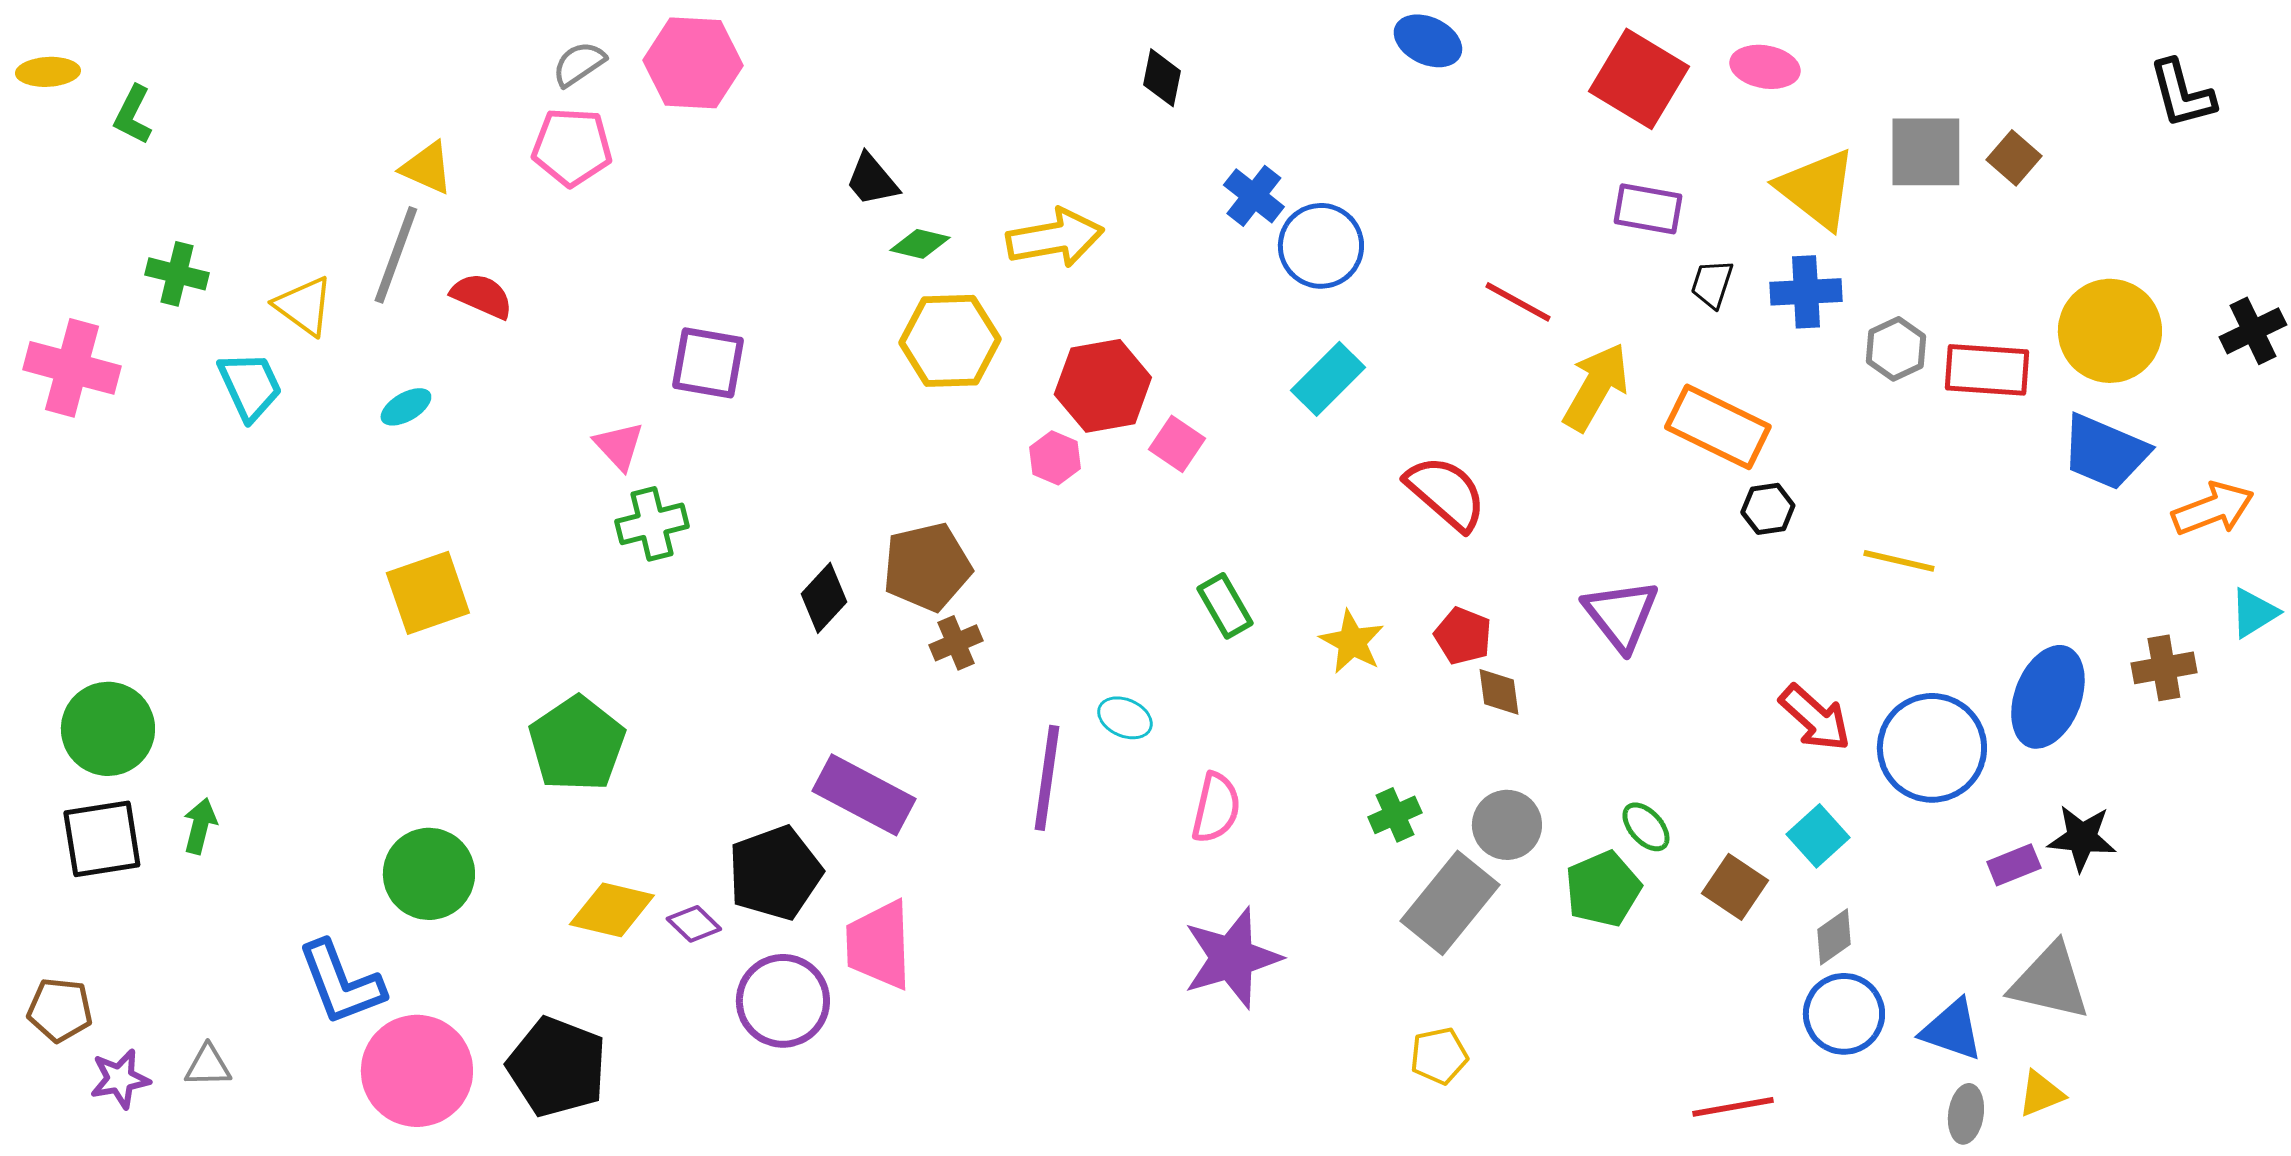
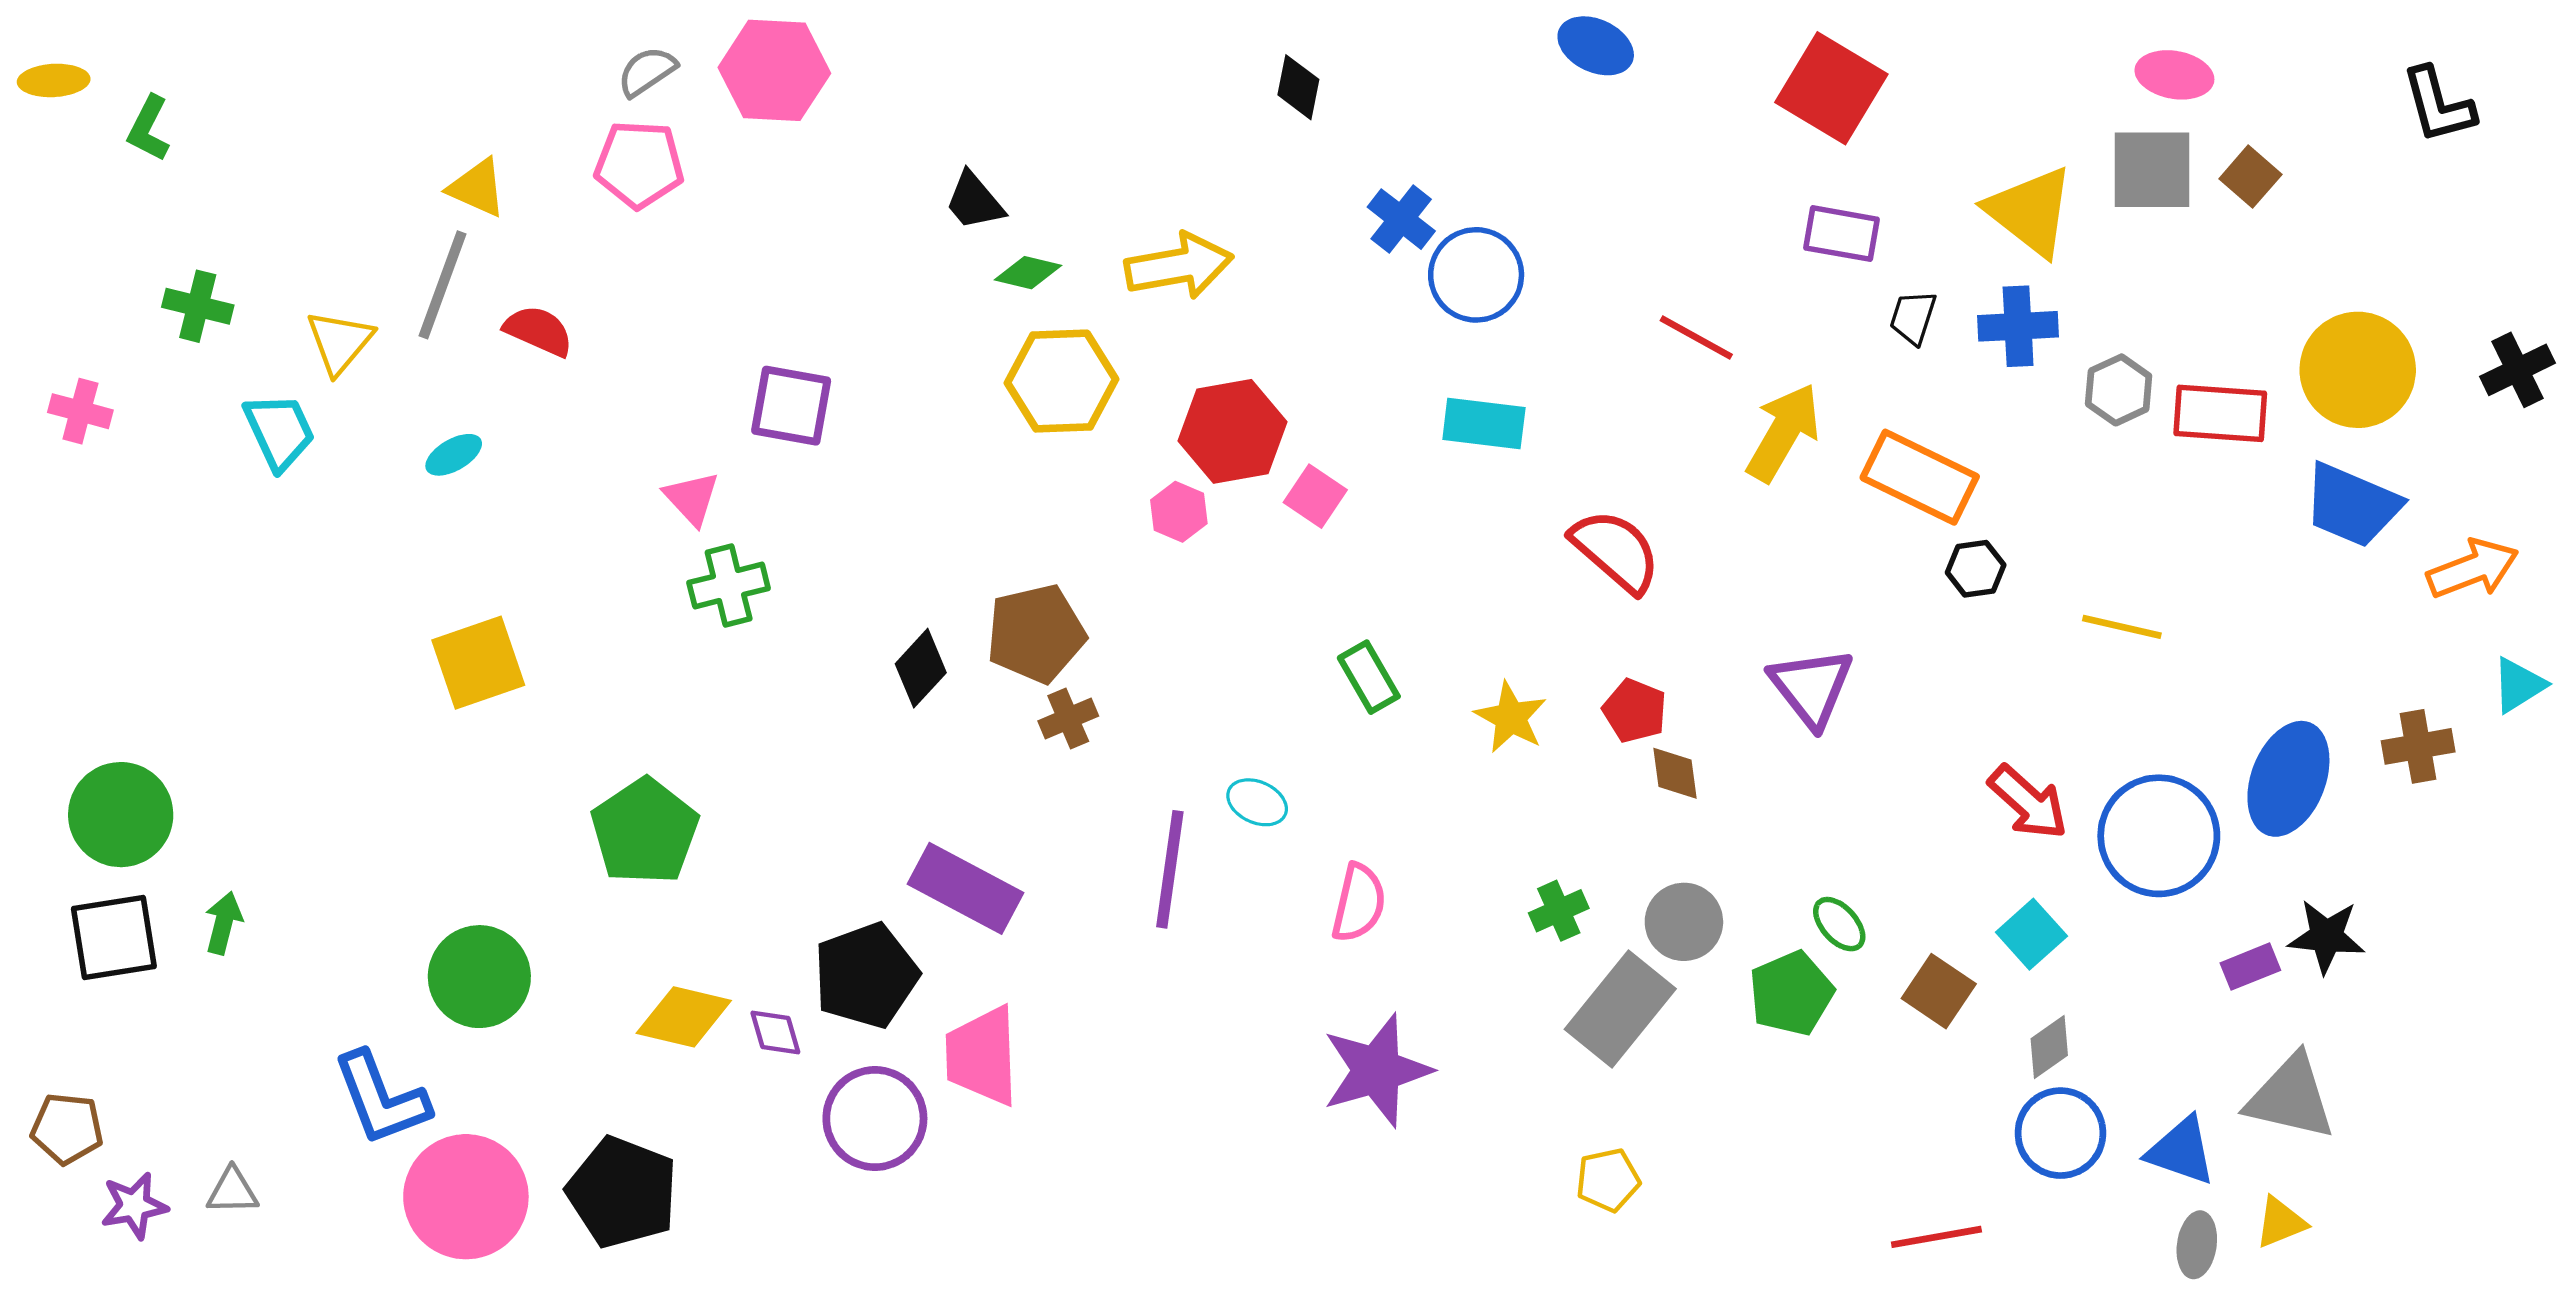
pink ellipse: (1765, 67) -> (2174, 75), moved
yellow triangle: (304, 306) -> (340, 342), turned 34
pink cross: (72, 368) -> (80, 411), size x0.6
cyan rectangle: (1328, 379) -> (1484, 423), turned 52
purple diamond: (694, 924) -> (775, 1032), turned 30

